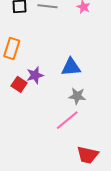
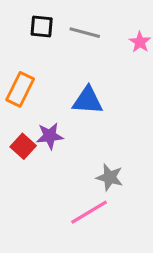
blue triangle: (71, 67) -> (88, 101), moved

